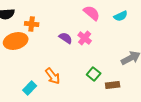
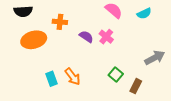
orange cross: (32, 24) -> (60, 22), moved
brown rectangle: (113, 85) -> (136, 86), turned -56
cyan rectangle: (30, 88) -> (52, 79), moved, turned -64

